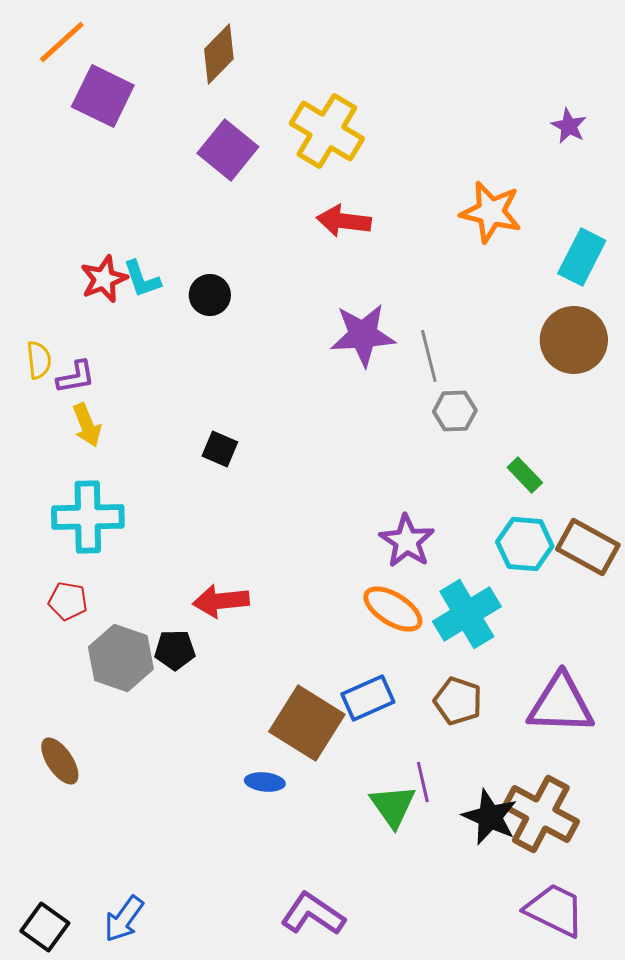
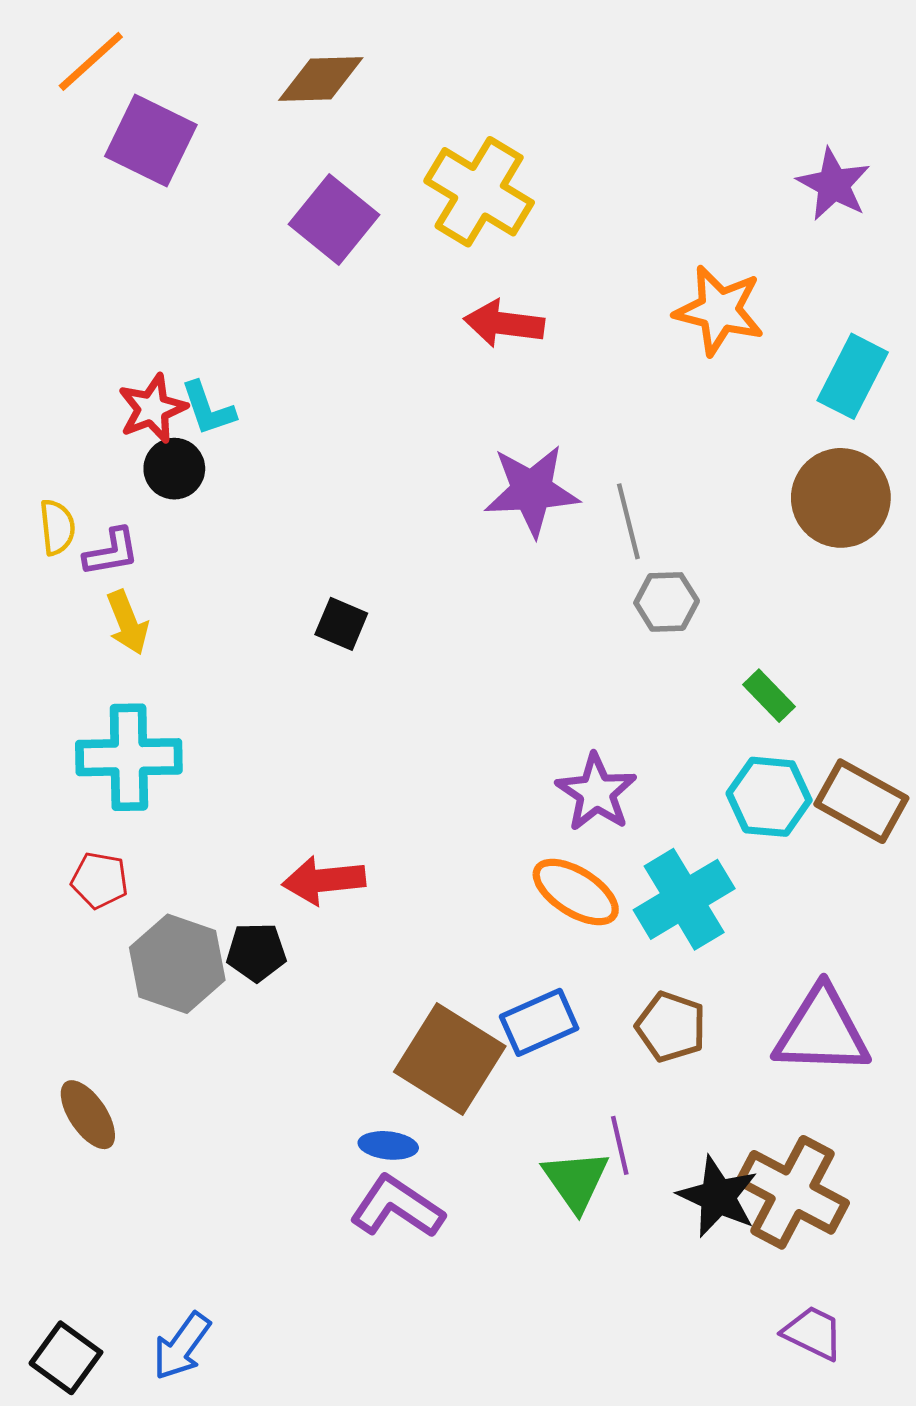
brown diamond: (219, 54) -> (321, 79), turned 44
purple star: (569, 126) -> (834, 184), size x1.4
black circle: (210, 295) -> (174, 469), moved
black square: (220, 449) -> (341, 624), moved
purple trapezoid: (555, 910) -> (813, 1333), size x0.7
purple L-shape: (313, 914) -> (397, 1207), moved

